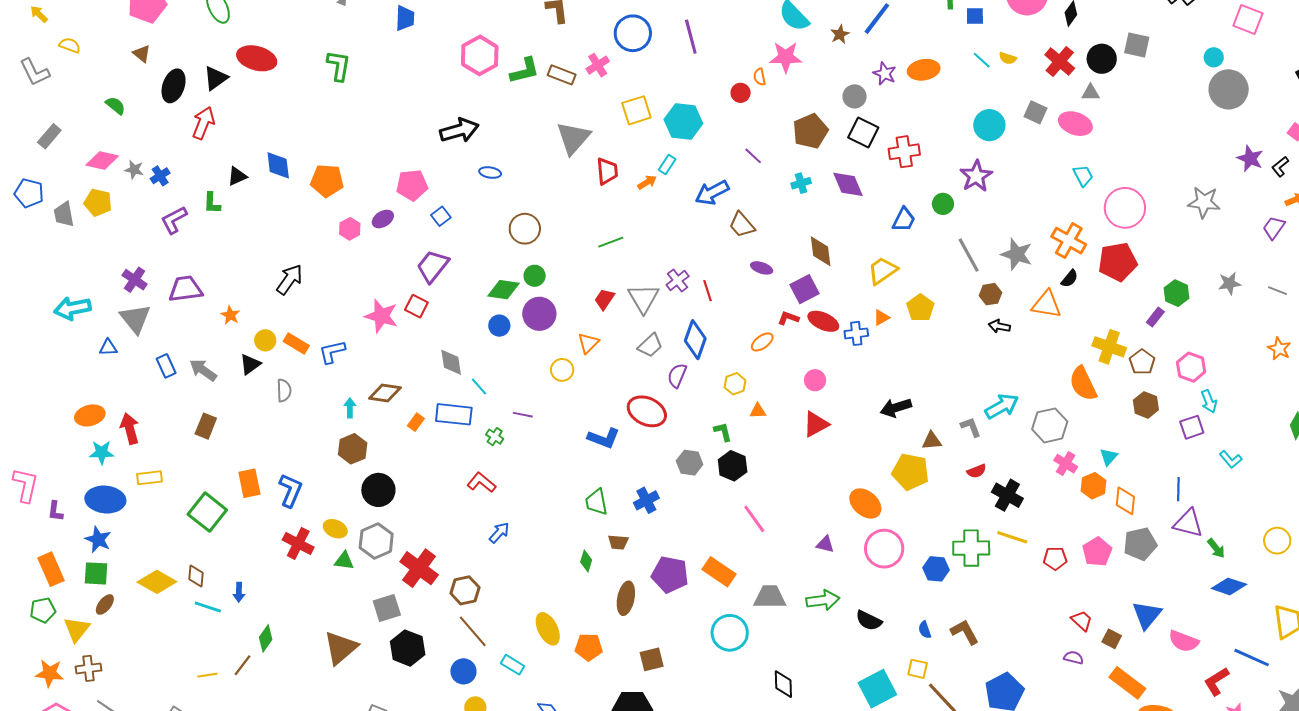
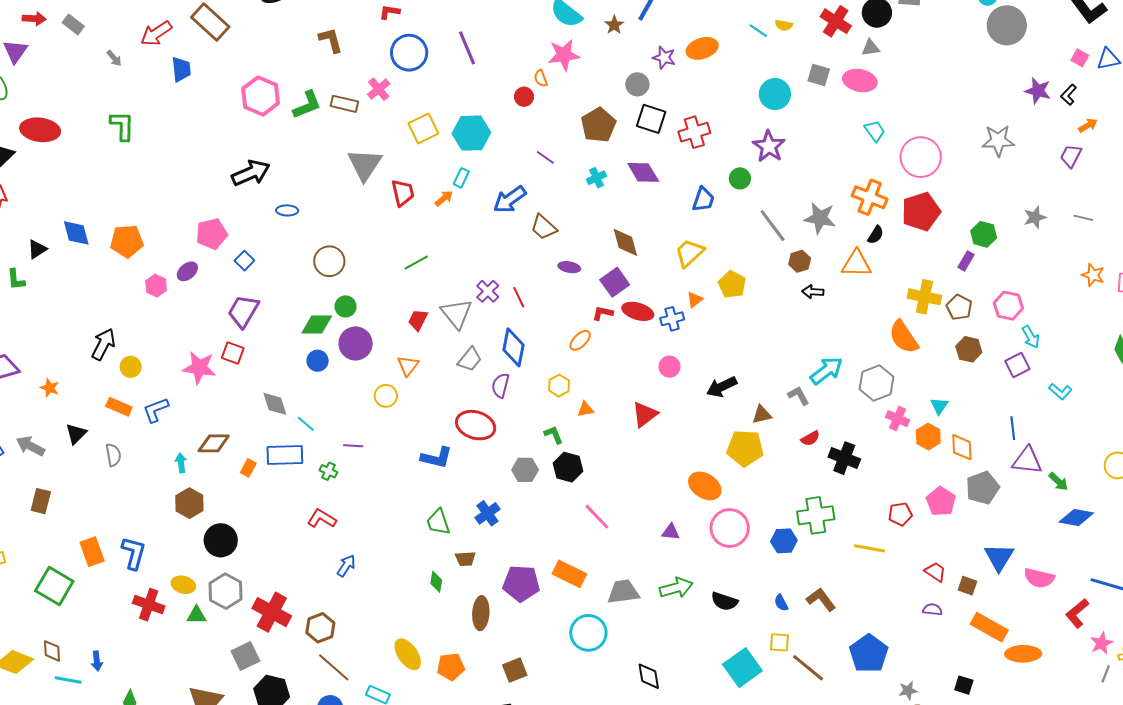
yellow circle: (265, 340) -> (131, 367), moved
pink circle: (815, 380) -> (669, 367), moved
yellow line: (1012, 537) -> (870, 548), moved

